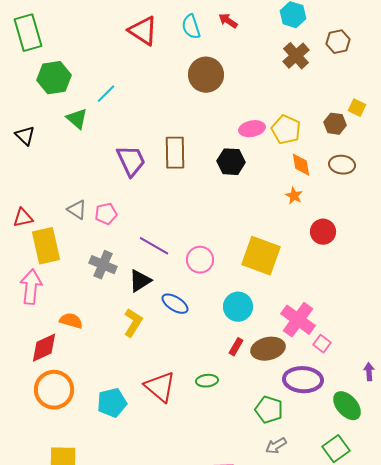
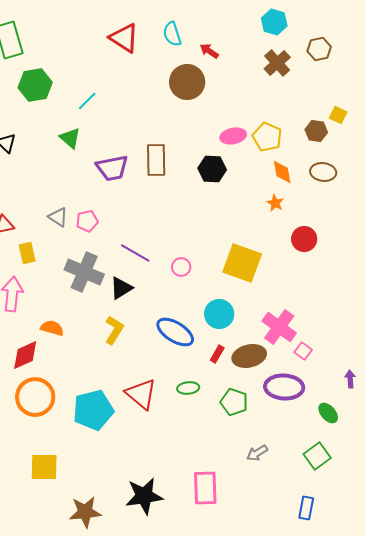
red arrow: (228, 21) -> (209, 51), moved
green triangle: (77, 119) -> (70, 138), moved
purple trapezoid: (131, 161) -> (112, 168), turned 104
yellow rectangle: (46, 246) -> (27, 253), size x0.6
pink circle: (200, 260) -> (181, 267), size x0.7
gray cross: (103, 265) -> (84, 272), size x1.4
blue ellipse: (175, 304) -> (175, 332), moved, size x1.4
cyan pentagon: (112, 403) -> (93, 410), size x1.4
green ellipse: (347, 406) -> (328, 413), size x0.7
green pentagon: (269, 410) -> (234, 402), moved

